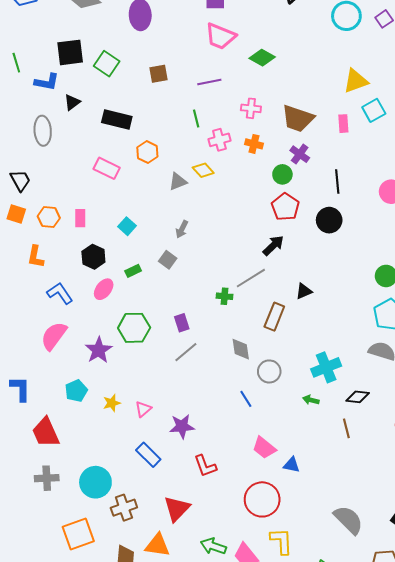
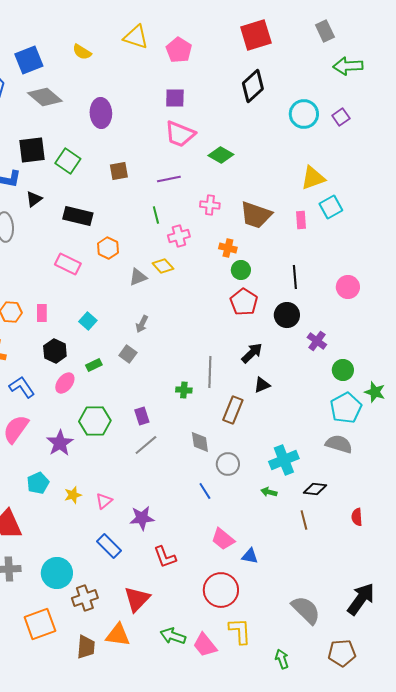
orange cross: (254, 144) -> (228, 248), moved
purple cross: (300, 154) -> (317, 341), moved
black arrow: (273, 246) -> (252, 353), moved
gray line: (251, 278) -> (210, 372), turned -56

